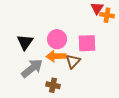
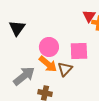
black triangle: (25, 42) -> (17, 28), moved
orange arrow: (56, 56) -> (48, 64), turned -138

